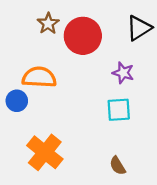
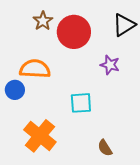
cyan square: (119, 110) -> (81, 103), moved

